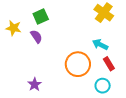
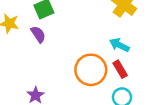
red rectangle: (109, 64) -> (120, 69), moved

